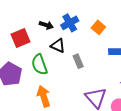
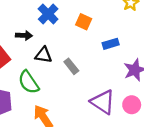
blue cross: (70, 23) -> (48, 14), moved

